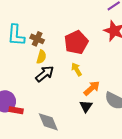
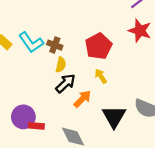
cyan L-shape: (16, 35) -> (31, 42), turned -35
orange arrow: (92, 88) -> (82, 99), moved
black triangle: (86, 106) -> (114, 117), size x1.6

